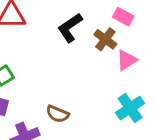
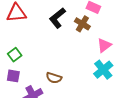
pink triangle: (127, 60) -> (104, 45), moved

